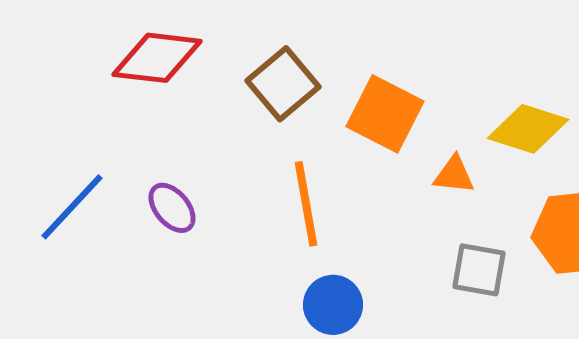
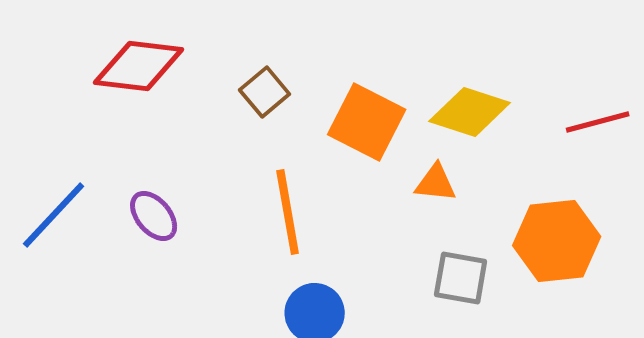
brown square: (283, 84) -> (265, 92), size x0.7
yellow diamond: (528, 129) -> (470, 112), moved

